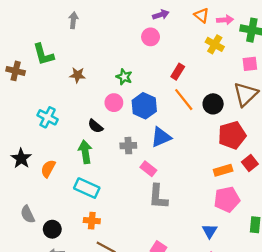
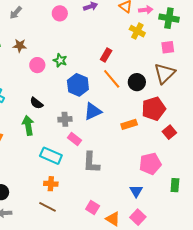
gray arrow: (73, 20) -> (16, 13), turned -144
pink circle: (151, 37) -> (60, 13), moved
brown star: (77, 75) -> (20, 46), moved
pink circle: (114, 103) -> (37, 65), moved
pink rectangle: (148, 169) -> (75, 139), moved
orange rectangle: (223, 170) -> (129, 124), moved
cyan rectangle: (87, 188) -> (51, 156), moved
orange cross: (92, 221) -> (51, 184), moved

